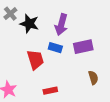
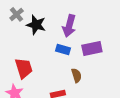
red trapezoid: (35, 60) -> (24, 68), moved
brown semicircle: (93, 78) -> (76, 75), moved

